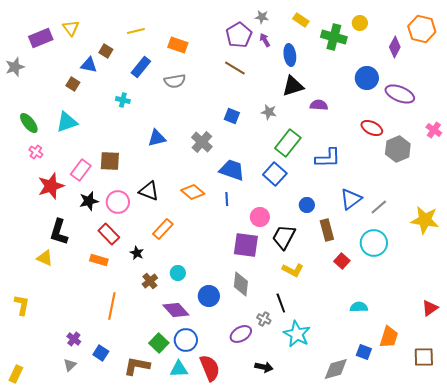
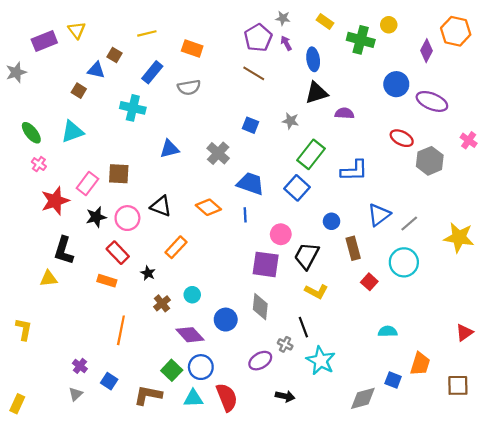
cyan cross: (123, 100) -> (133, 108), size x1.6
yellow triangle: (45, 258) -> (49, 279), turned -30

